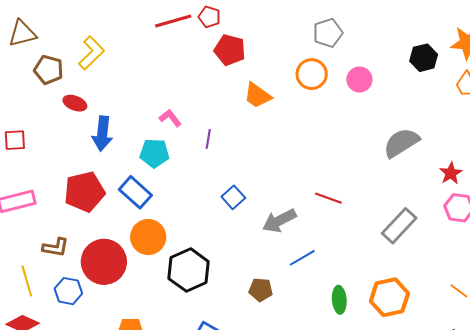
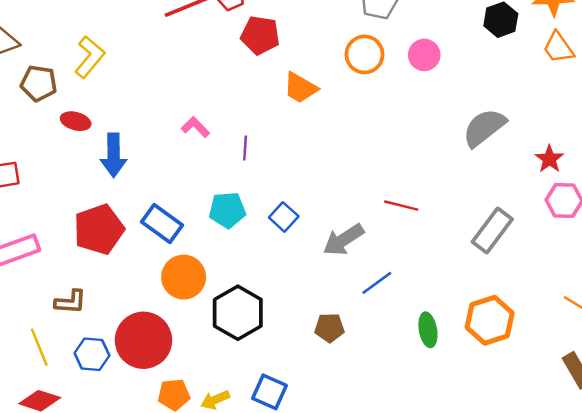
cyan pentagon: (154, 153) -> (227, 210), moved
red circle: (104, 262) -> (143, 340), moved

